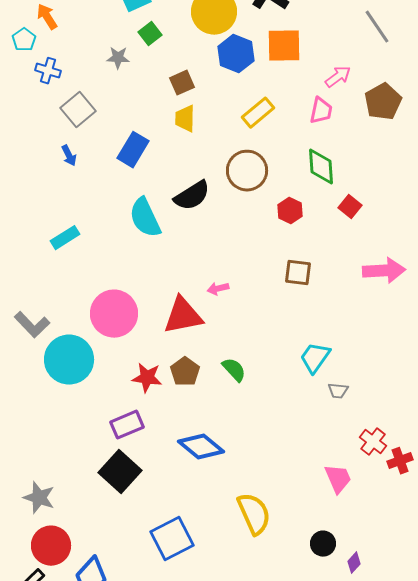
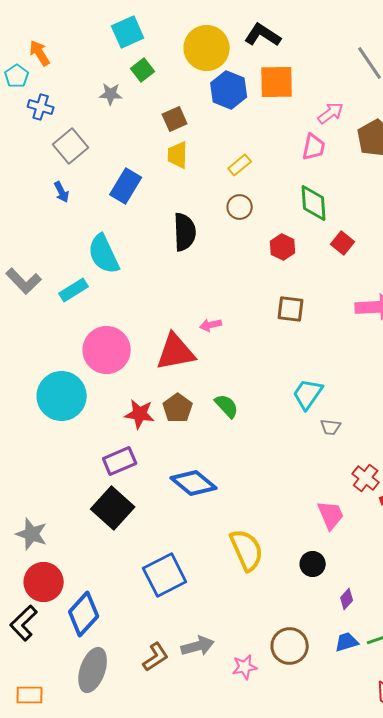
yellow rectangle: (258, 113) -> (240, 165), moved, size x0.7
brown circle: (247, 171) -> (240, 207), size x0.6
black semicircle: (192, 196) -> (185, 232), turned -60
cyan semicircle: (145, 218) -> (104, 254), moved
cyan rectangle: (65, 238) -> (74, 290), moved
gray L-shape: (32, 325) -> (24, 281), moved
black circle: (323, 544) -> (313, 564), moved

